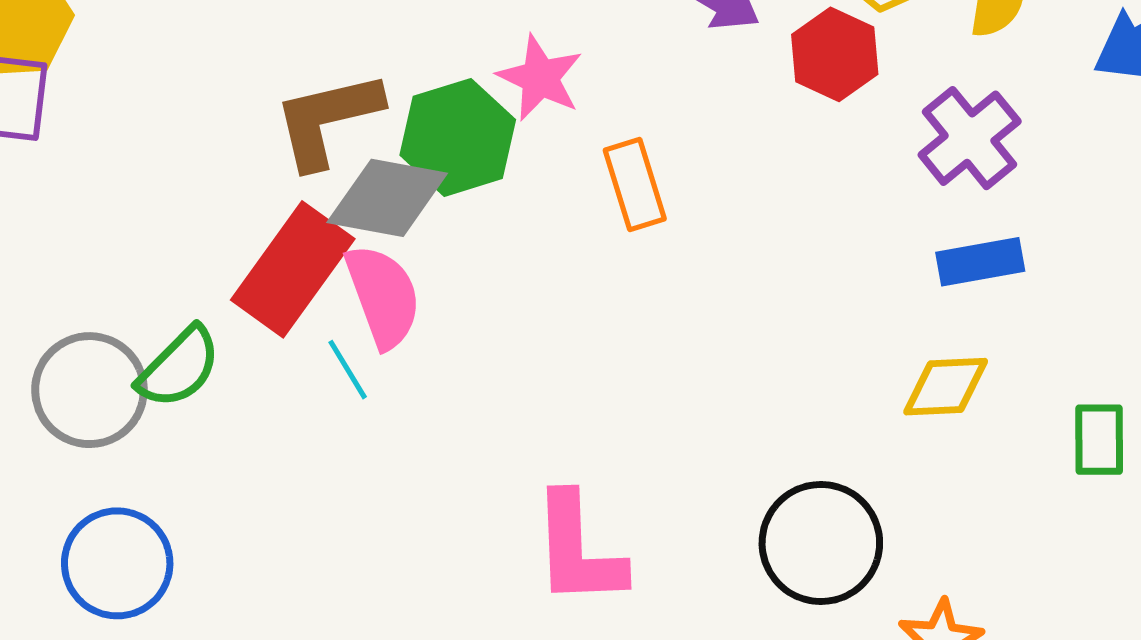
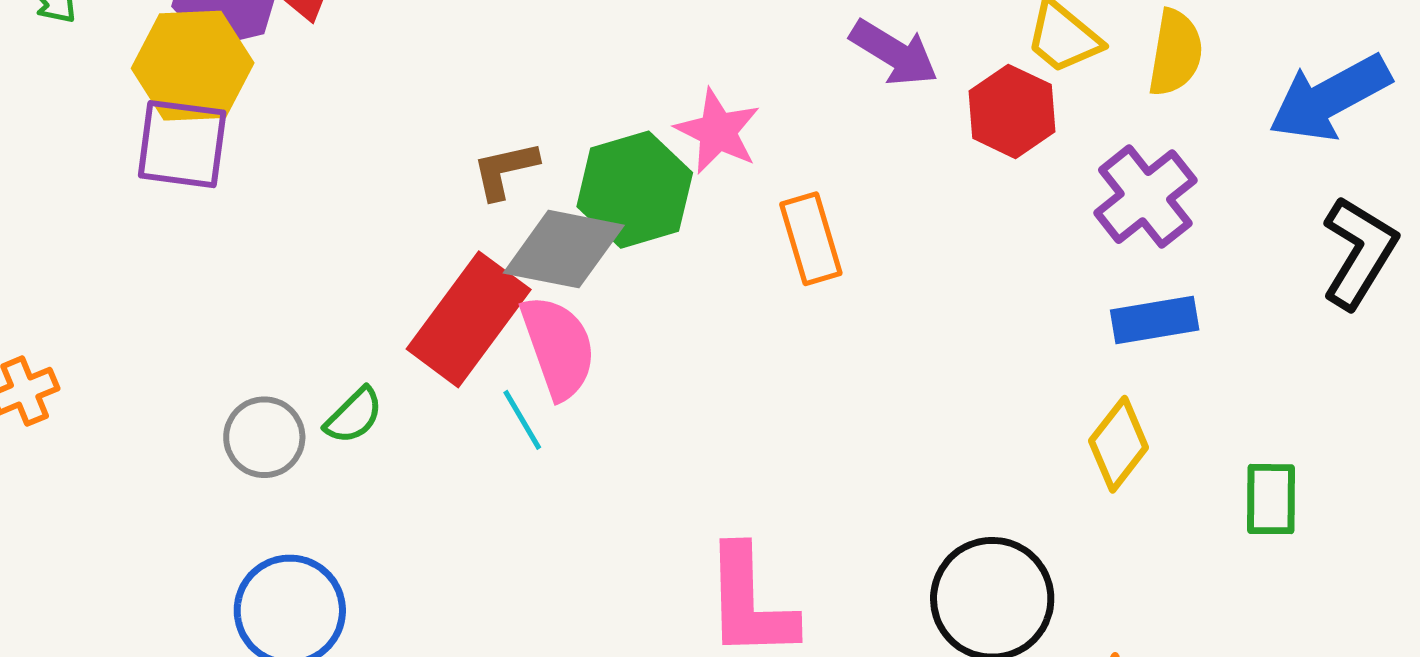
brown L-shape: (327, 119) -> (505, 170), size x0.6
green semicircle: (179, 367) -> (354, 416), size x0.7
yellow diamond: (946, 387) -> (1119, 444), turned -50
gray circle: (89, 390) -> (264, 437), size x0.7

